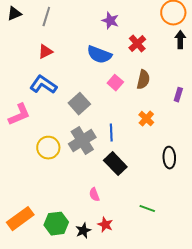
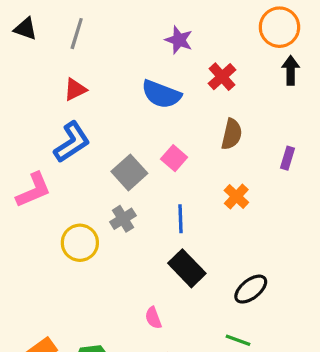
black triangle: (14, 14) -> (26, 29), turned 42
pink square: (115, 83) -> (174, 158), moved
blue L-shape: (43, 85) -> (72, 142), turned 112
gray cross: (82, 141) -> (123, 219), moved, size x0.6
black ellipse: (169, 158) -> (251, 289), moved, turned 55

